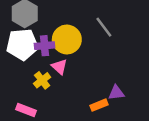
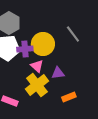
yellow cross: (42, 80) -> (37, 85), moved, size x1.6
purple triangle: (116, 93) -> (58, 73), moved

